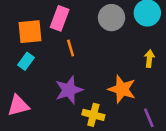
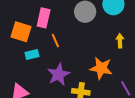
orange square: (30, 32) -> (21, 32), turned 30
cyan rectangle: (26, 61) -> (32, 55), moved, turned 48

